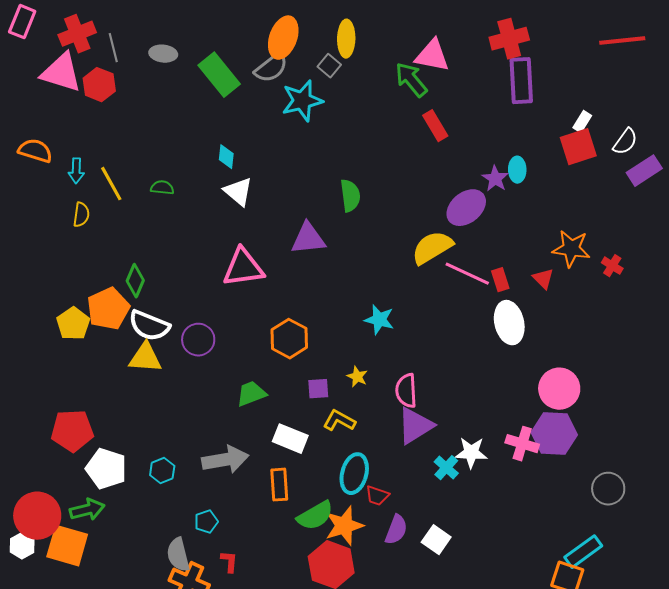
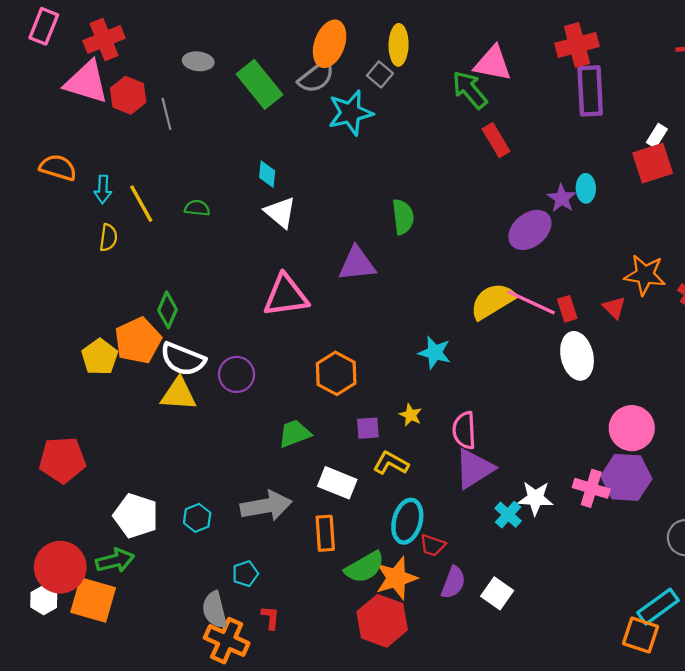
gray line: (113, 48) -> (166, 114), moved
yellow semicircle: (432, 248) -> (493, 301), moved
red pentagon: (72, 431) -> (62, 460), moved

